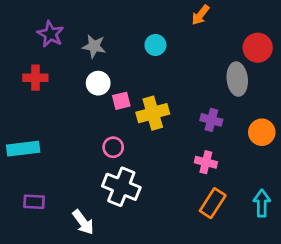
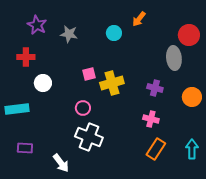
orange arrow: (200, 15) -> (139, 19), moved
white circle: (98, 83) -> (43, 83), moved

